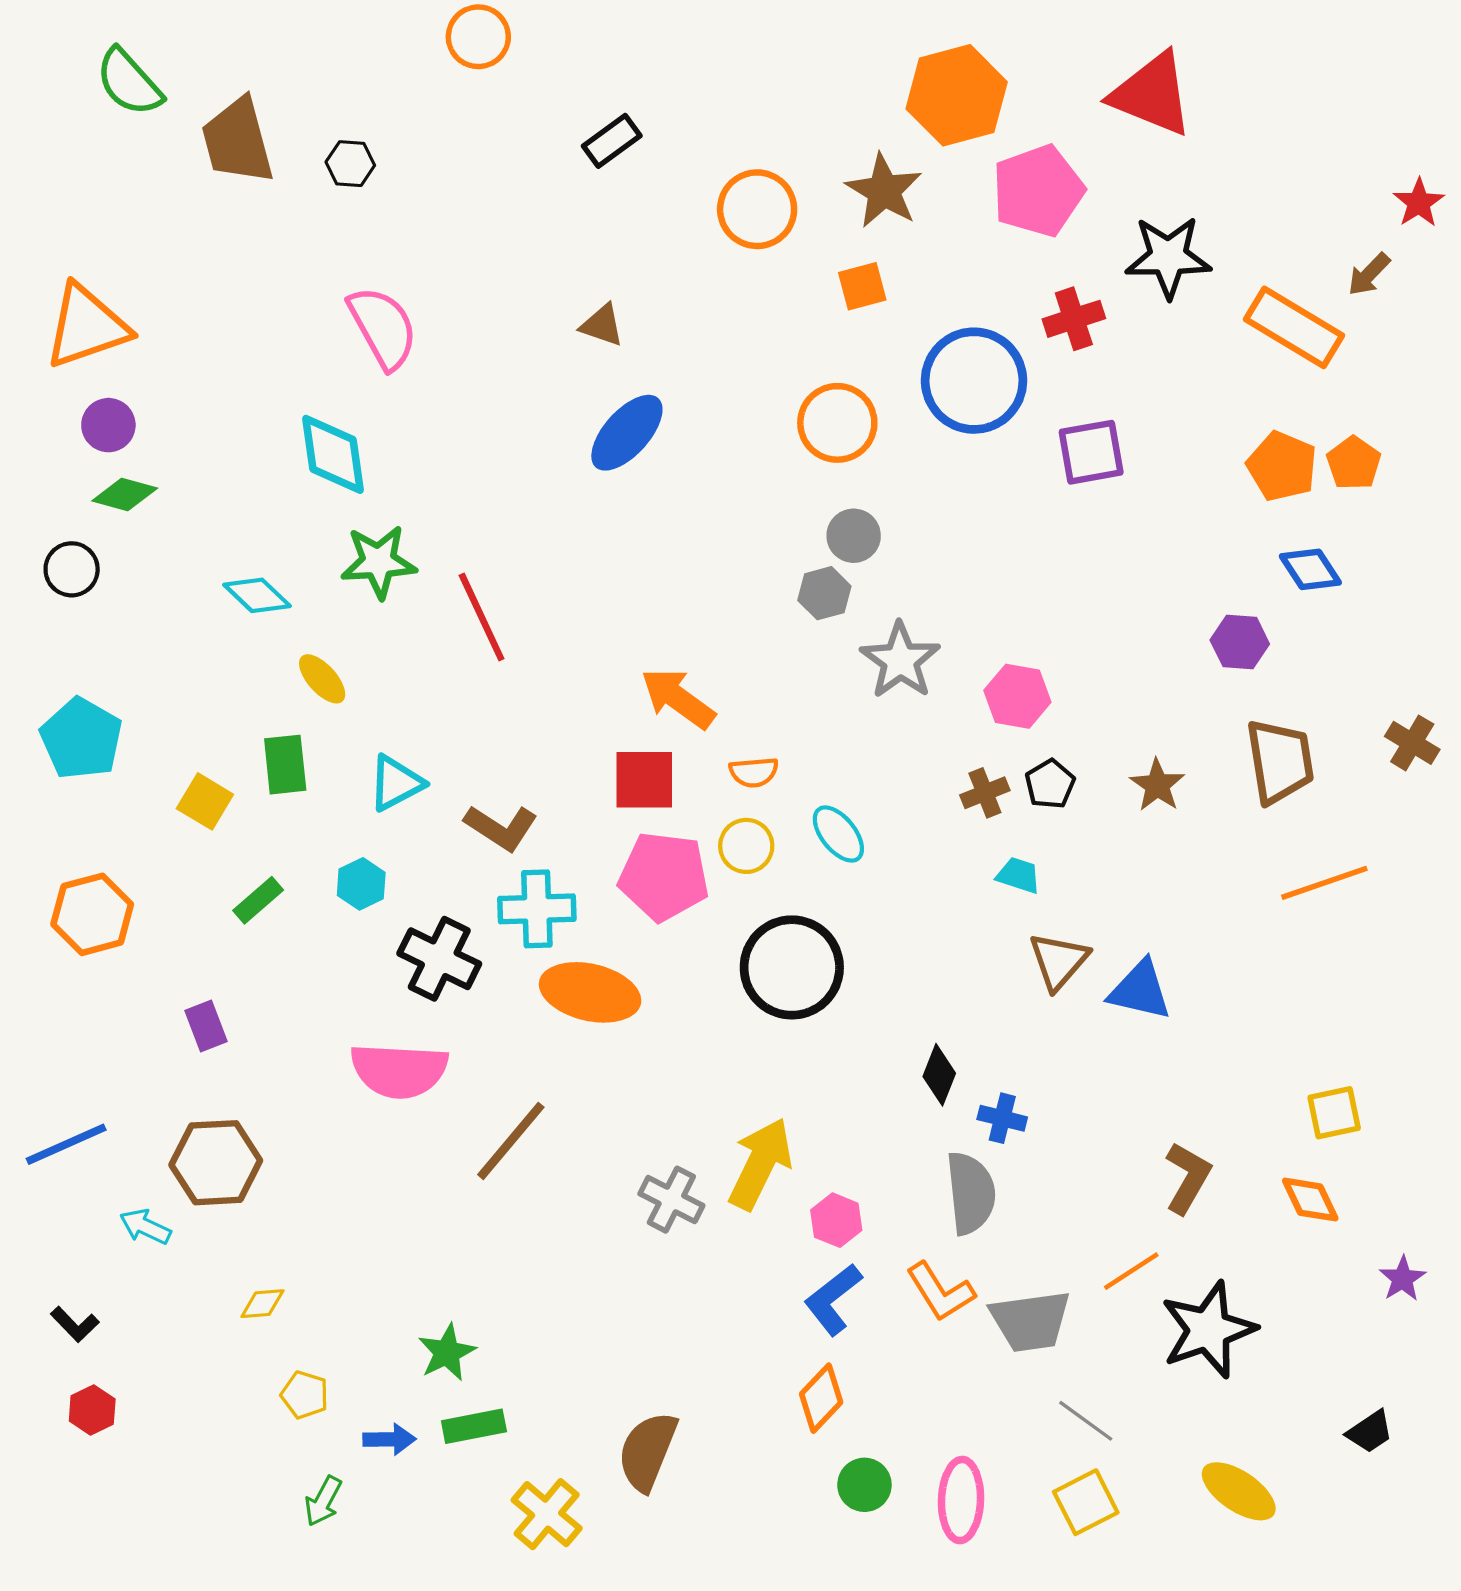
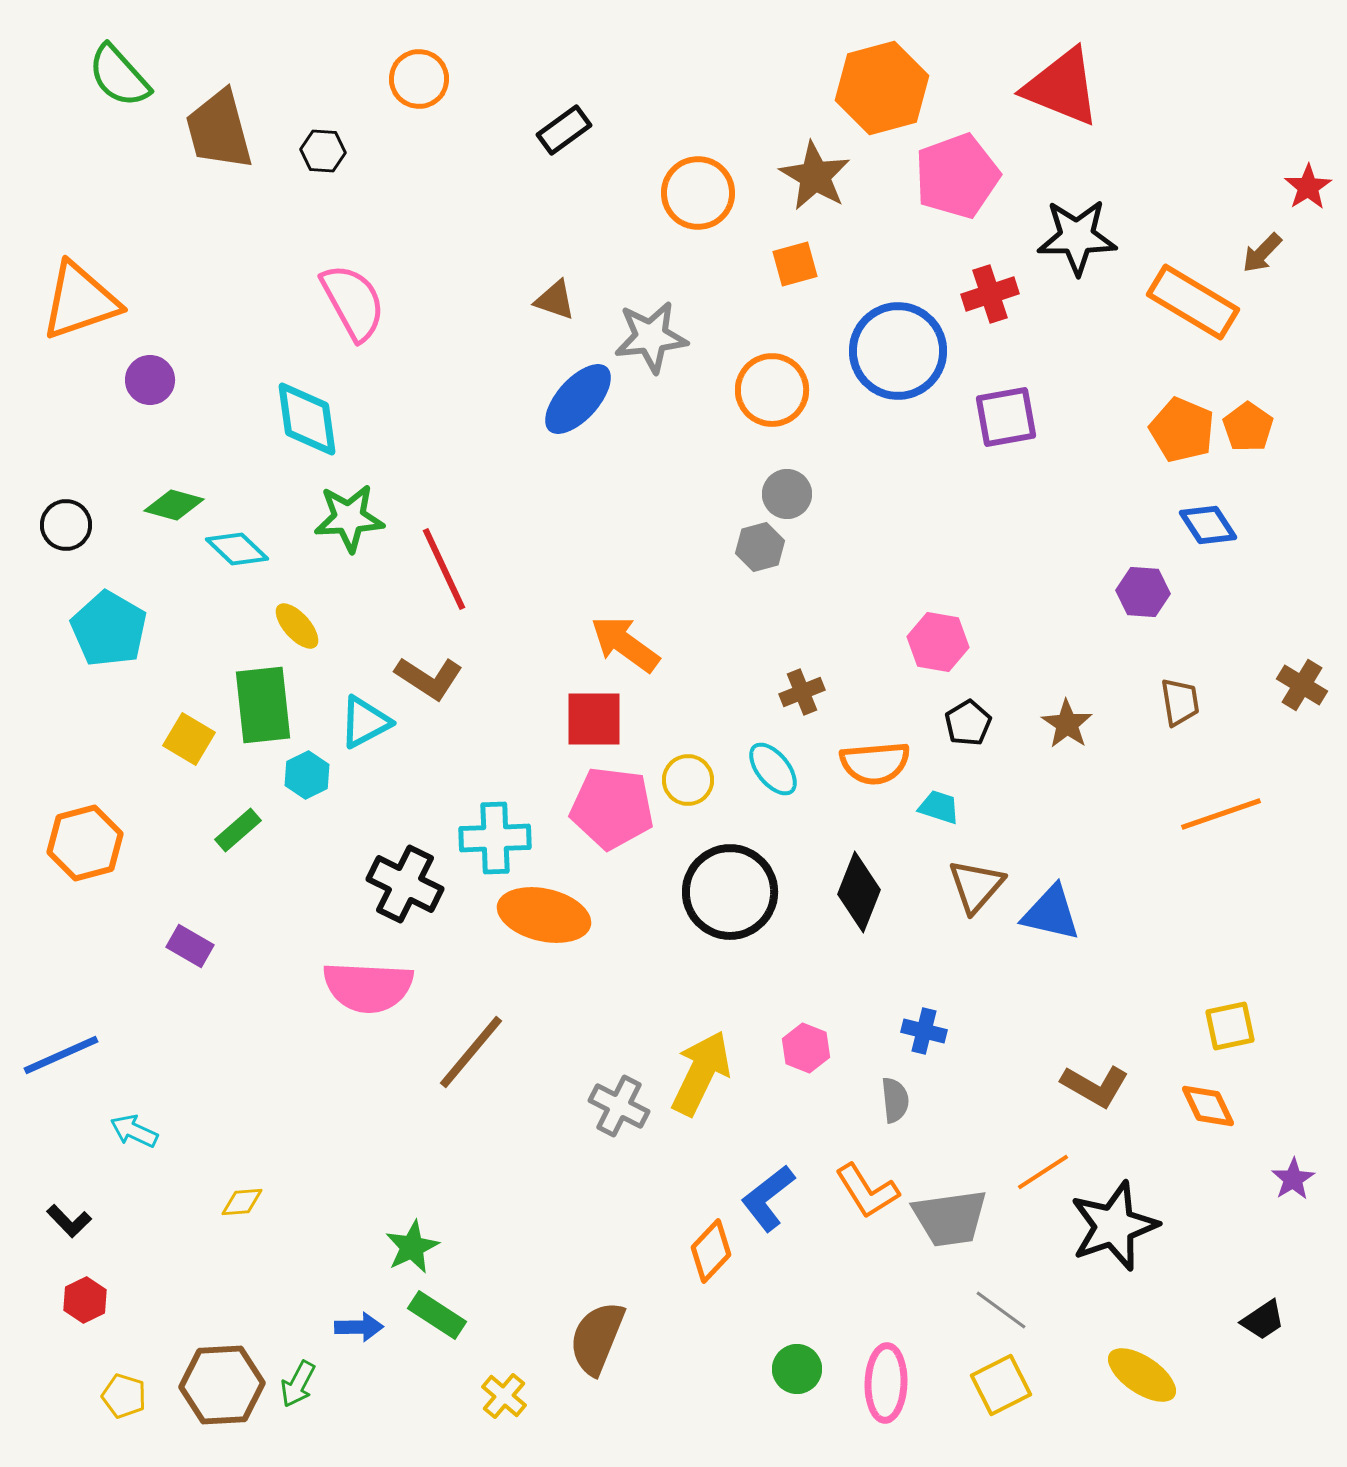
orange circle: (478, 37) -> (419, 79), moved
purple circle: (108, 425) -> (150, 380), moved
green diamond: (125, 494) -> (174, 505), moved
gray star: (900, 660) -> (651, 337), moved, turned 30
cyan pentagon: (81, 739) -> (109, 629), moved
brown trapezoid: (1280, 761) -> (1180, 702), size x0.6
green rectangle: (285, 765) -> (263, 705), size x1.4
orange semicircle: (754, 772) -> (875, 763), moved, size x1.5
brown cross: (985, 793) -> (802, 692), moved
brown L-shape: (501, 827) -> (429, 678), moved
cyan hexagon: (361, 884) -> (307, 775), moved
purple rectangle: (206, 1026) -> (190, 946), turned -39
black diamond: (939, 1075) -> (859, 892), moved, size x1.4
brown hexagon: (216, 1163) -> (222, 1385), moved
brown L-shape: (1188, 1178) -> (1095, 1086), turned 90
gray semicircle: (971, 1193) -> (895, 1100), size x0.6
pink hexagon: (836, 1220) -> (806, 1048), moved
yellow pentagon: (305, 1395) -> (124, 1396), moved
orange diamond: (821, 1398) -> (711, 1251), moved
green rectangle: (474, 1426) -> (437, 1315), turned 44
yellow cross: (547, 1514) -> (504, 1396), size x0.7

